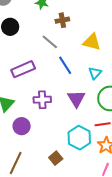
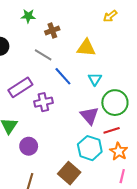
purple triangle: (76, 99) -> (89, 116), moved
purple cross: (42, 100) -> (43, 102), moved
brown square: (56, 158) -> (69, 173), size x1.5

